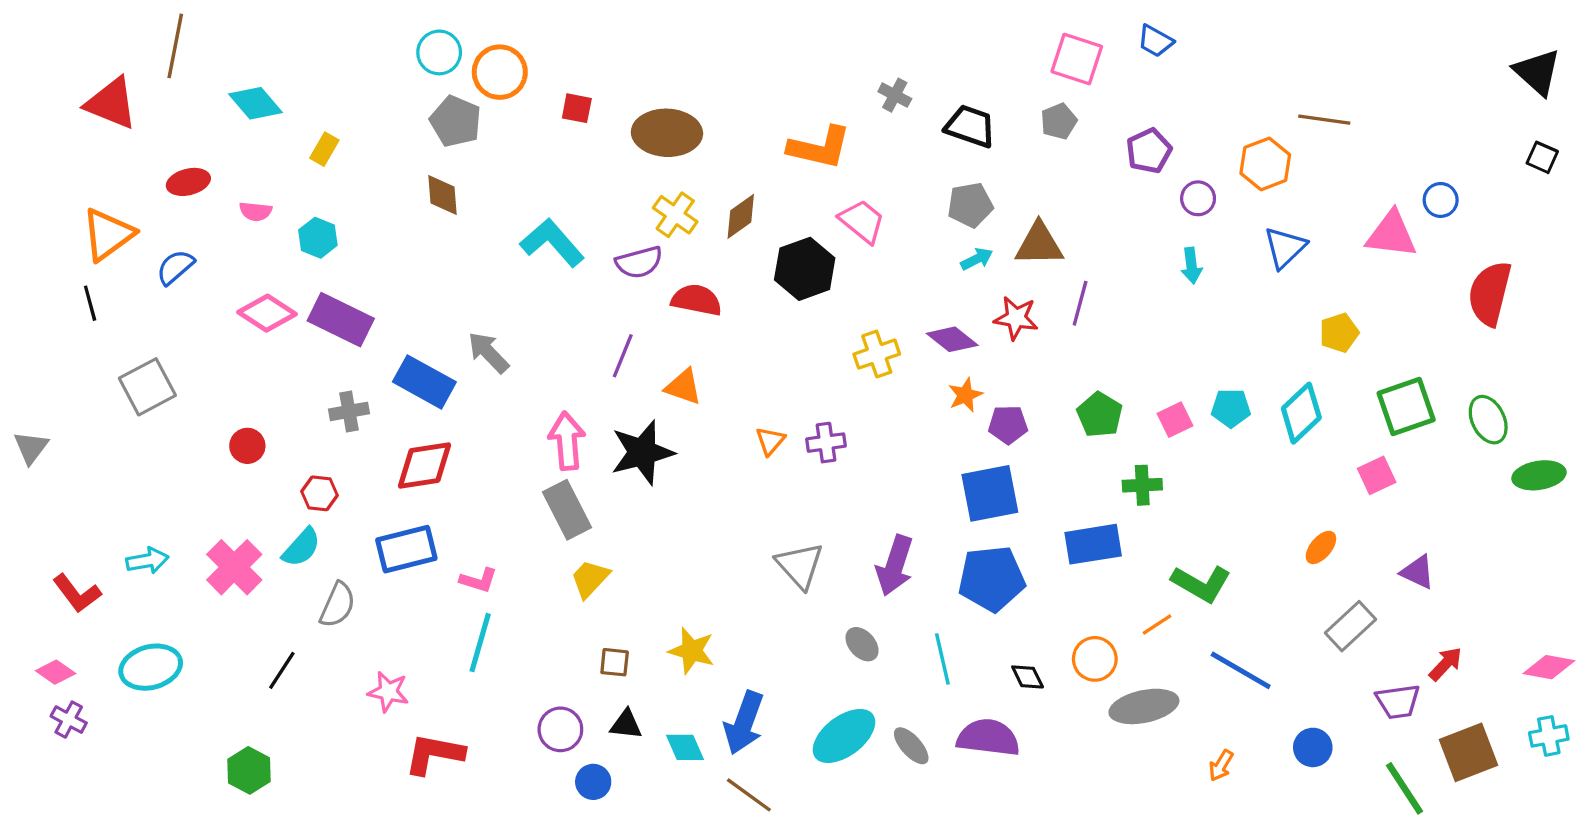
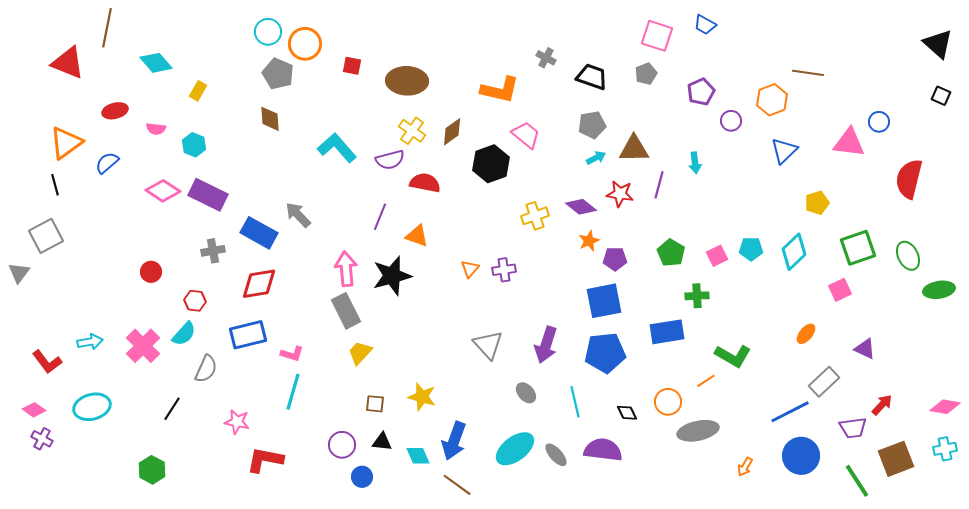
cyan arrow: (1191, 266) -> (695, 163), moved
gray square: (147, 387) -> (46, 236), moved
blue line: (1241, 670) -> (790, 412), moved, turned -57
blue circle: (1313, 747) -> (801, 456), size x1.6

